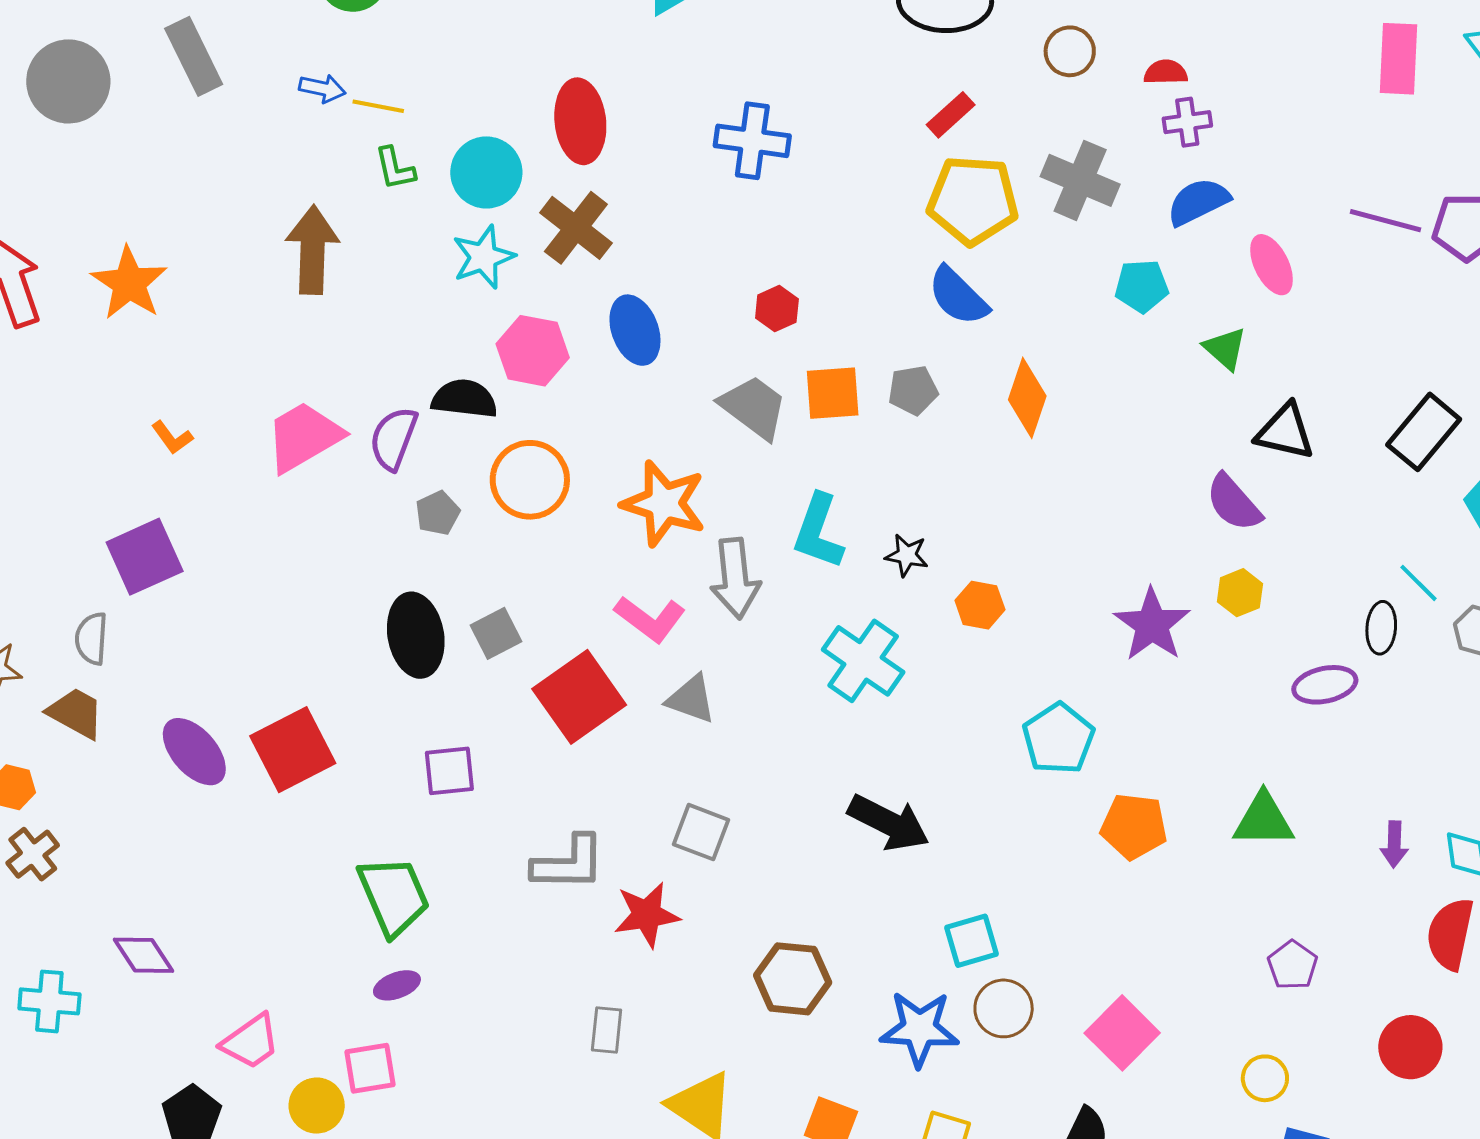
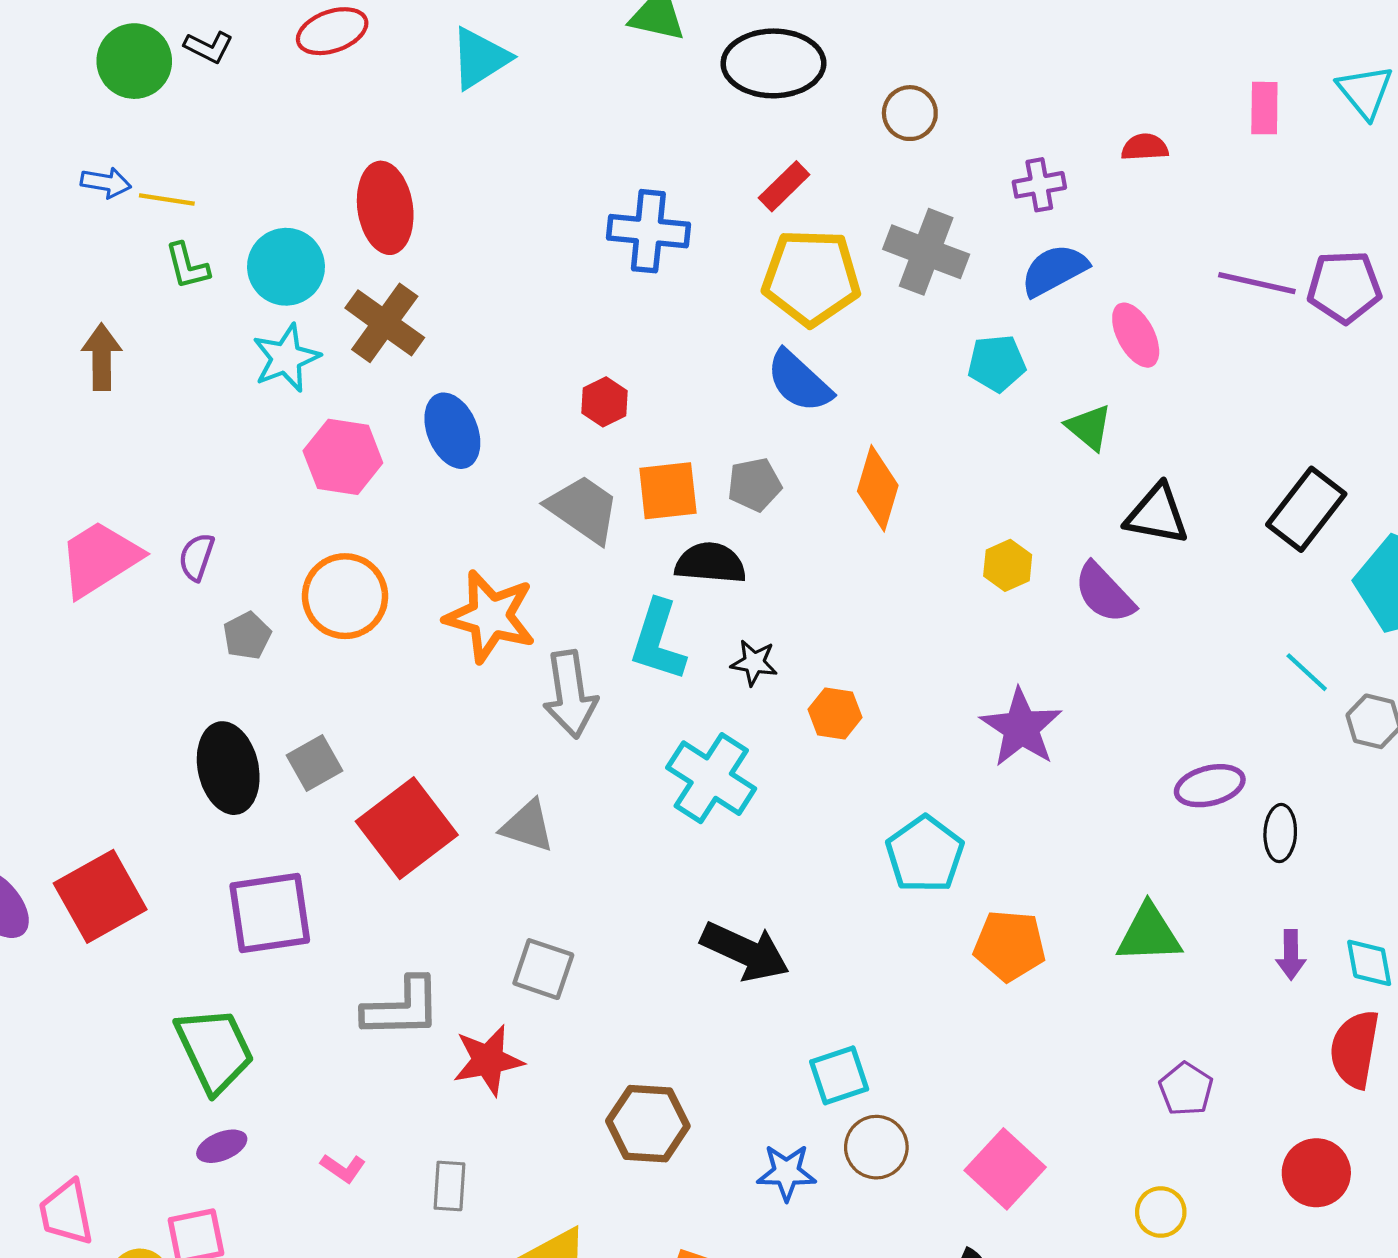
pink rectangle: (1398, 59) -> (1264, 108), size x0.7
red semicircle: (1166, 72) -> (1145, 147), moved
blue cross: (752, 141) -> (648, 231), moved
brown arrow: (312, 250) -> (102, 357), size x0.7
black semicircle: (464, 399) -> (710, 563), moved
purple semicircle: (394, 438) -> (197, 557), size x0.7
yellow hexagon: (1240, 593) -> (1008, 565), moved
pink L-shape: (650, 619) -> (343, 1168), moved, size x0.6
black ellipse: (1381, 628) -> (1280, 833), moved
purple square: (449, 771) -> (270, 913), size x1.5
blue star: (919, 1029) -> (787, 1172), size x0.7
pink trapezoid: (251, 1042) -> (66, 1213), turned 116

